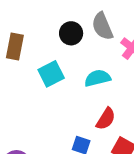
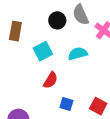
red semicircle: (106, 119) -> (51, 80), moved

